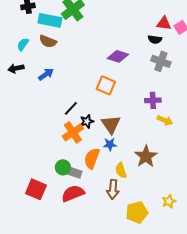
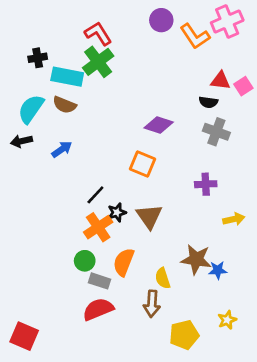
cyan semicircle: (23, 44) -> (31, 109), size x1.6
yellow arrow: (165, 120) -> (234, 219), moved, turned -35
blue star: (110, 144) -> (218, 270), moved
brown star: (146, 156) -> (196, 259), turned -30
green circle: (63, 167) -> (85, 261), moved
red square: (36, 189) -> (24, 336), moved

